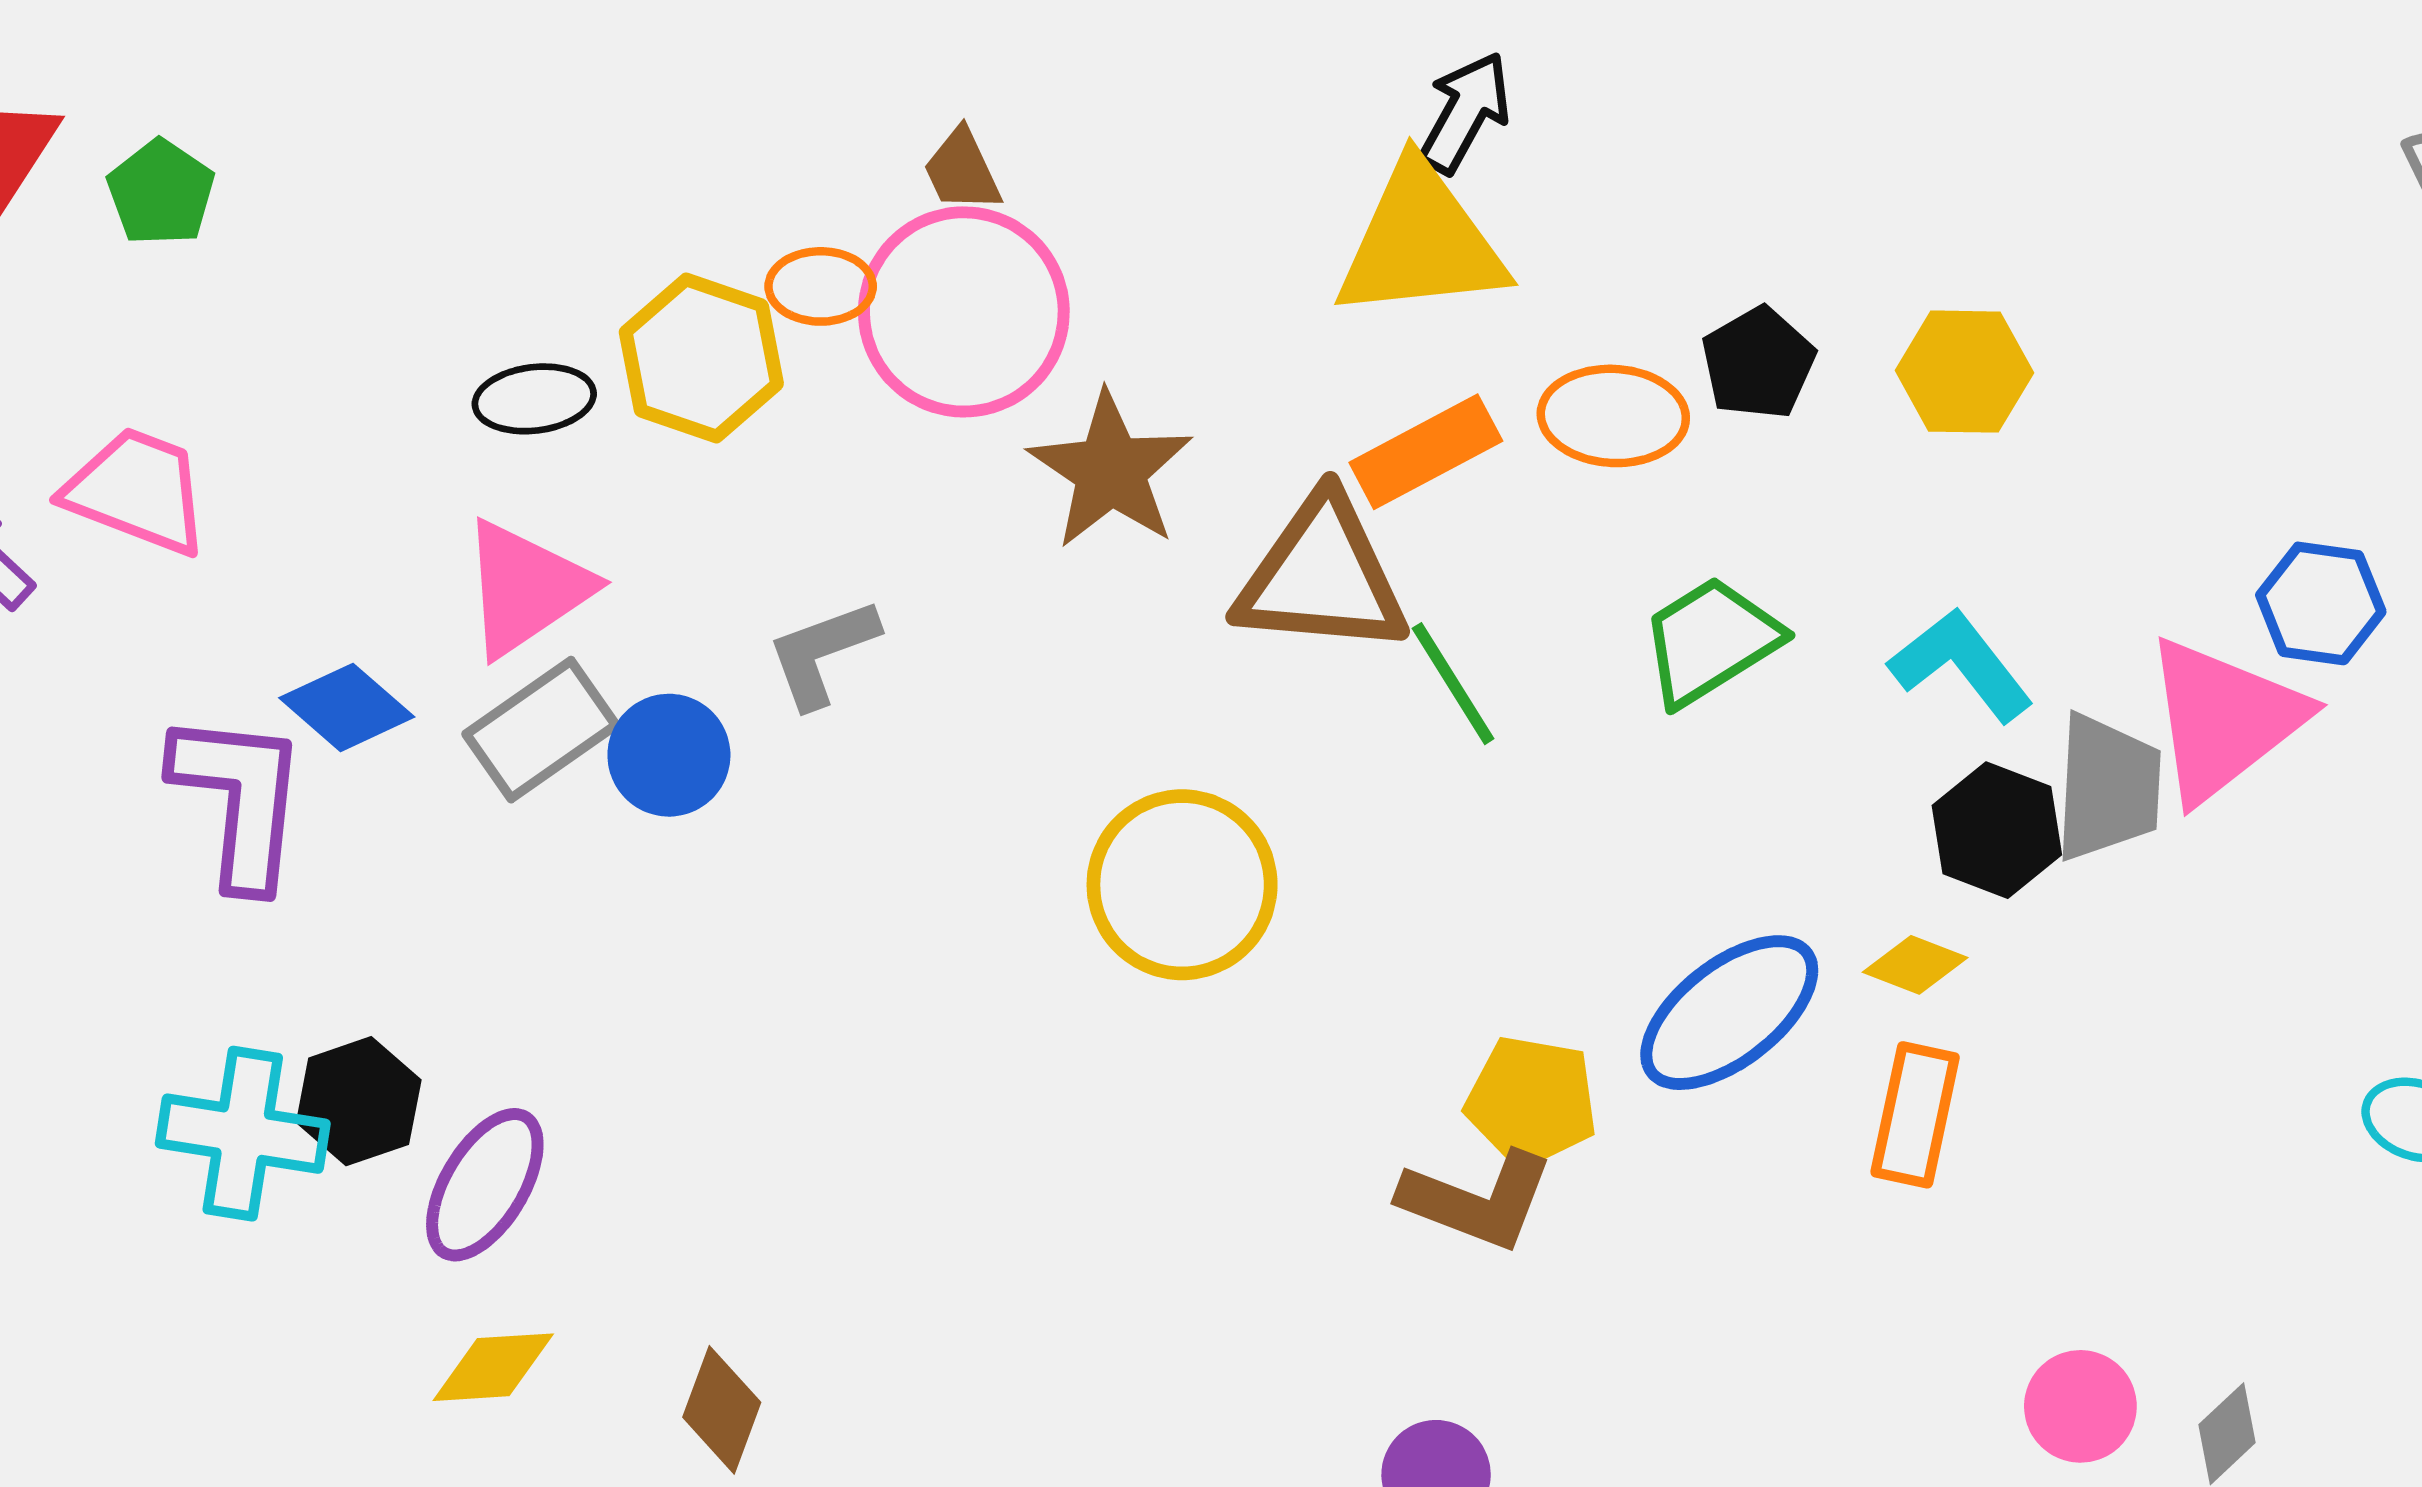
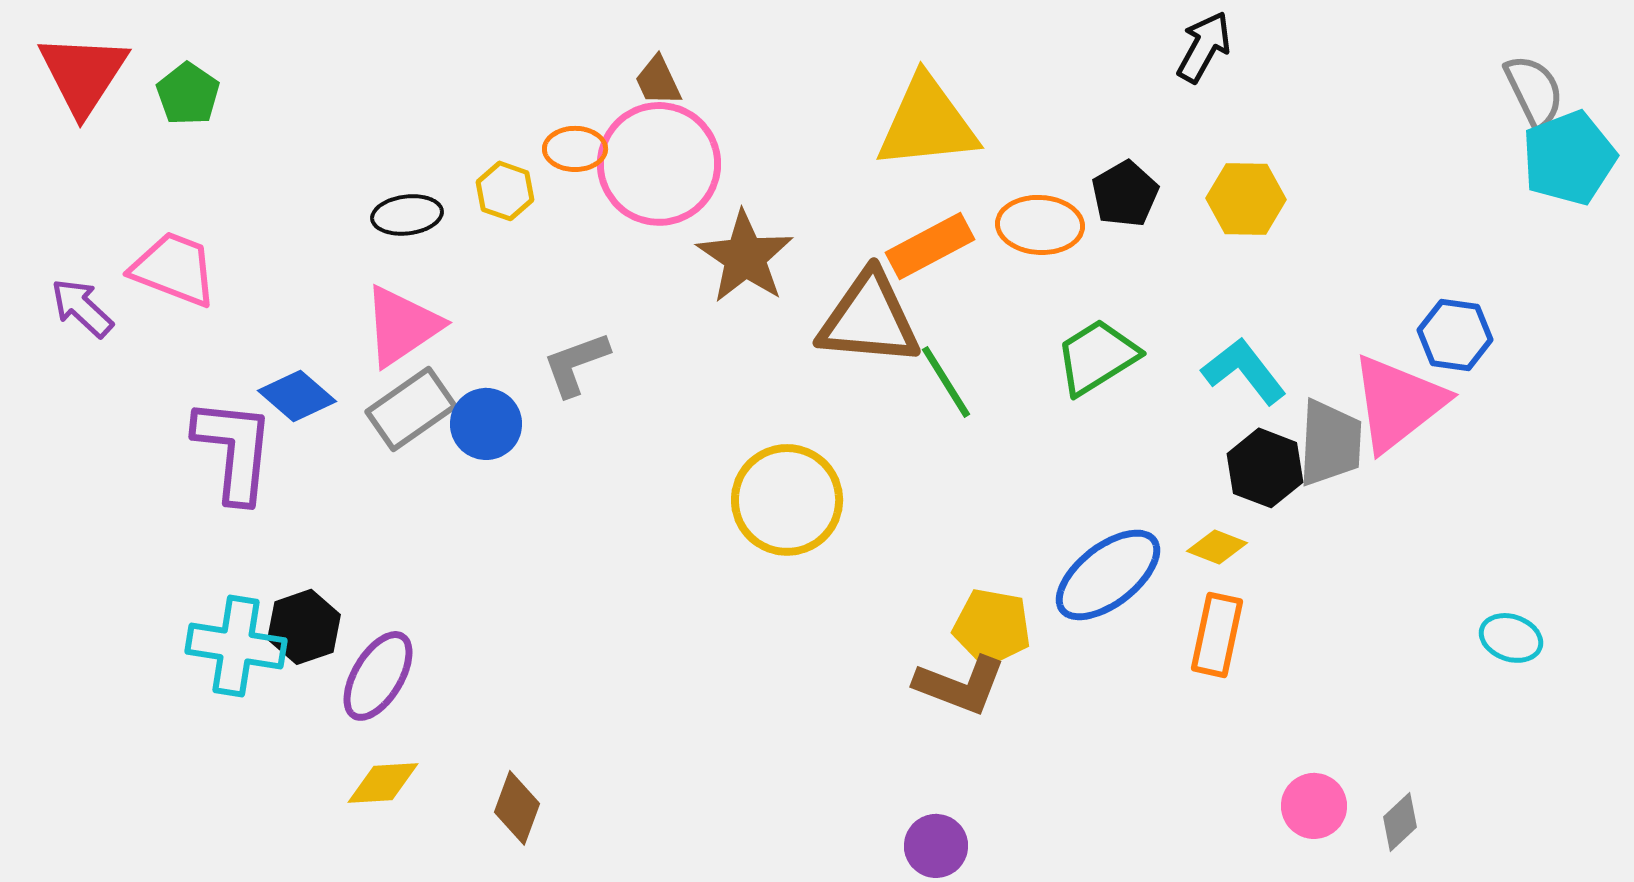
black arrow: (1465, 113) -> (1204, 47), moved
yellow hexagon: (701, 358) -> (505, 191), size x0.6

